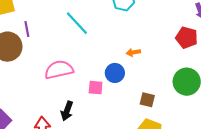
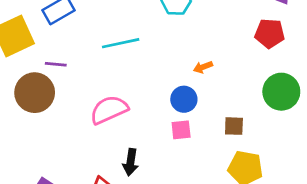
cyan line: (77, 23) -> (121, 43), turned -48
purple line: (27, 29) -> (56, 64), turned -63
pink square: (96, 88) -> (181, 130), moved

